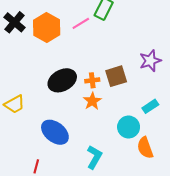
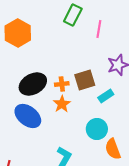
pink line: (81, 23) -> (99, 29), moved, turned -48
cyan rectangle: (150, 106) -> (106, 96), moved
blue ellipse: (55, 132) -> (28, 116), moved

